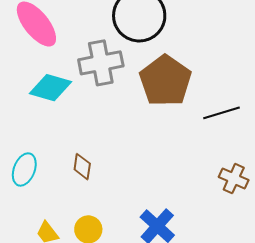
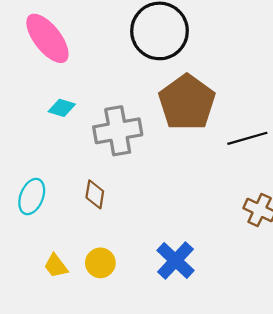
gray cross: (101, 63) -> (118, 131), moved
cyan diamond: (51, 88) -> (62, 108), size x0.6

